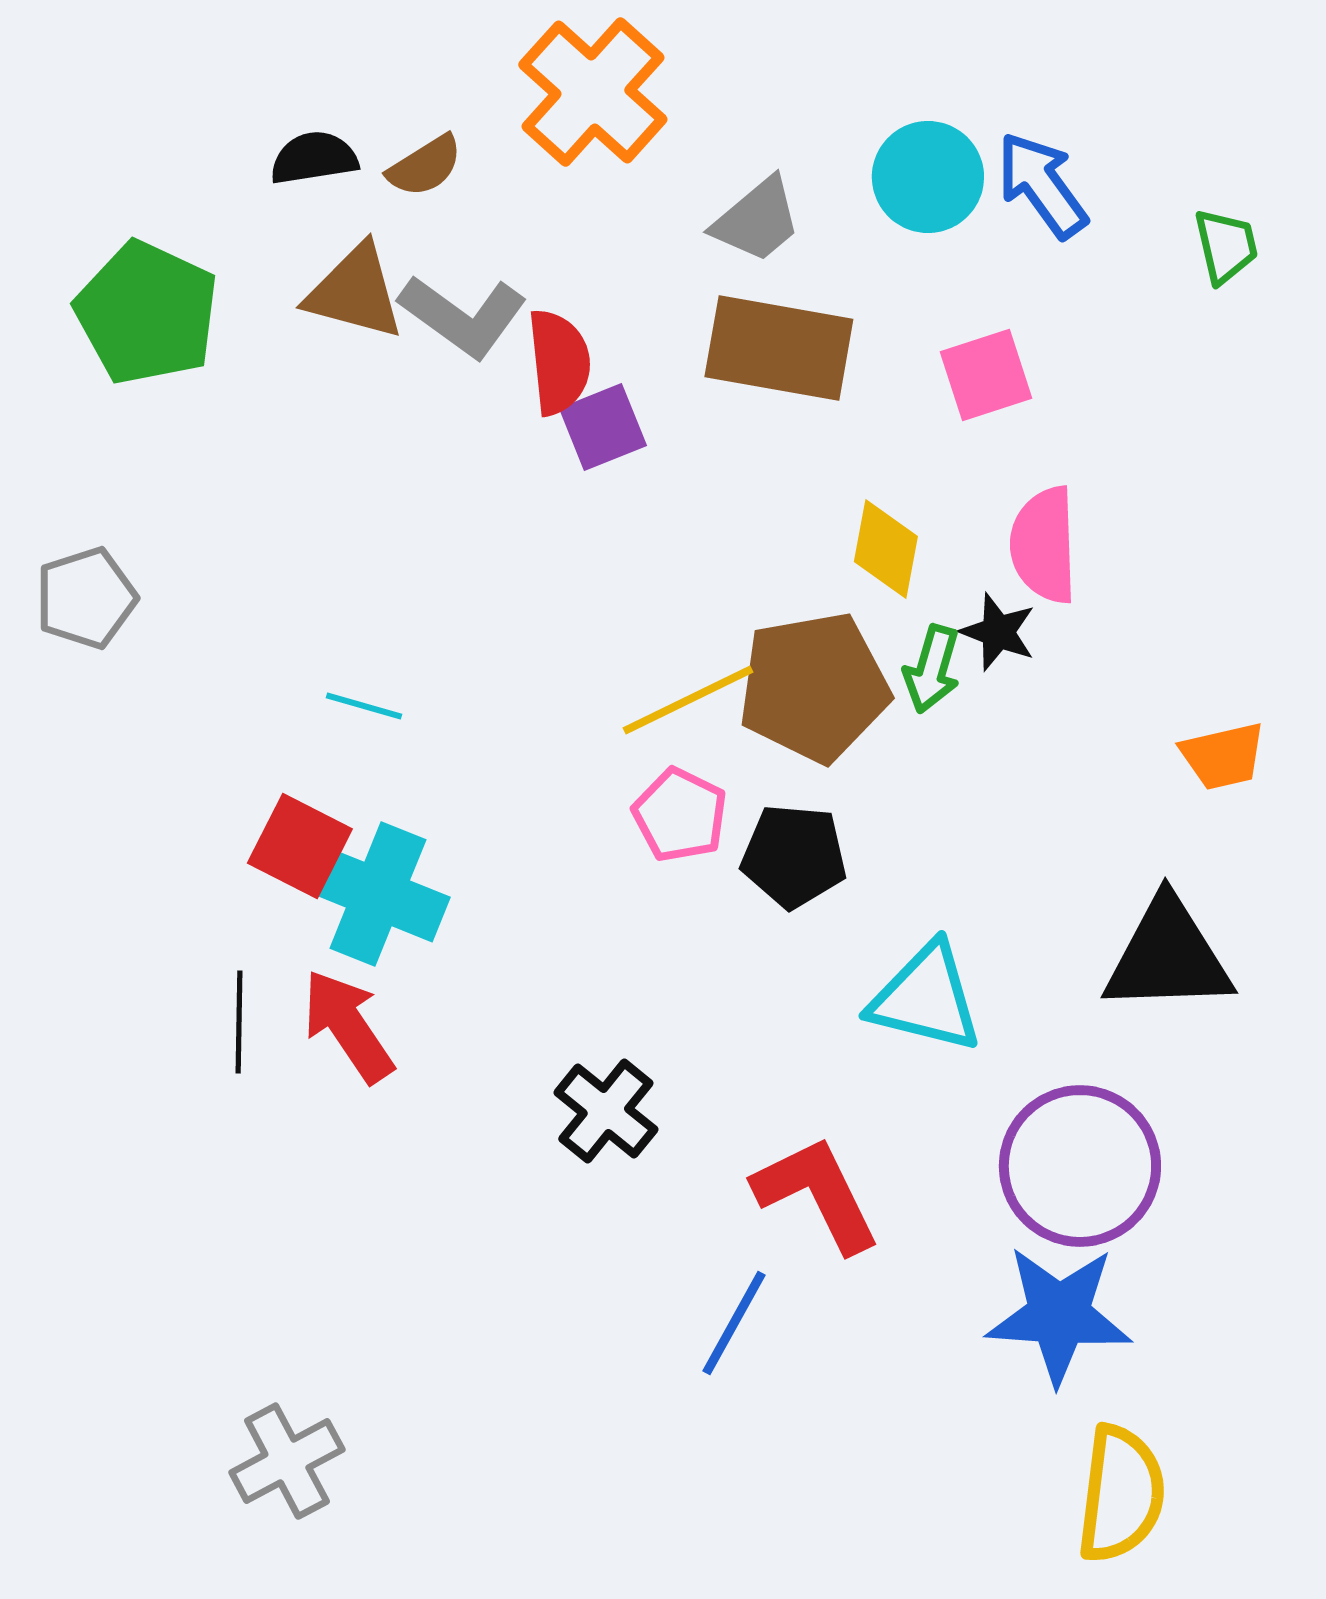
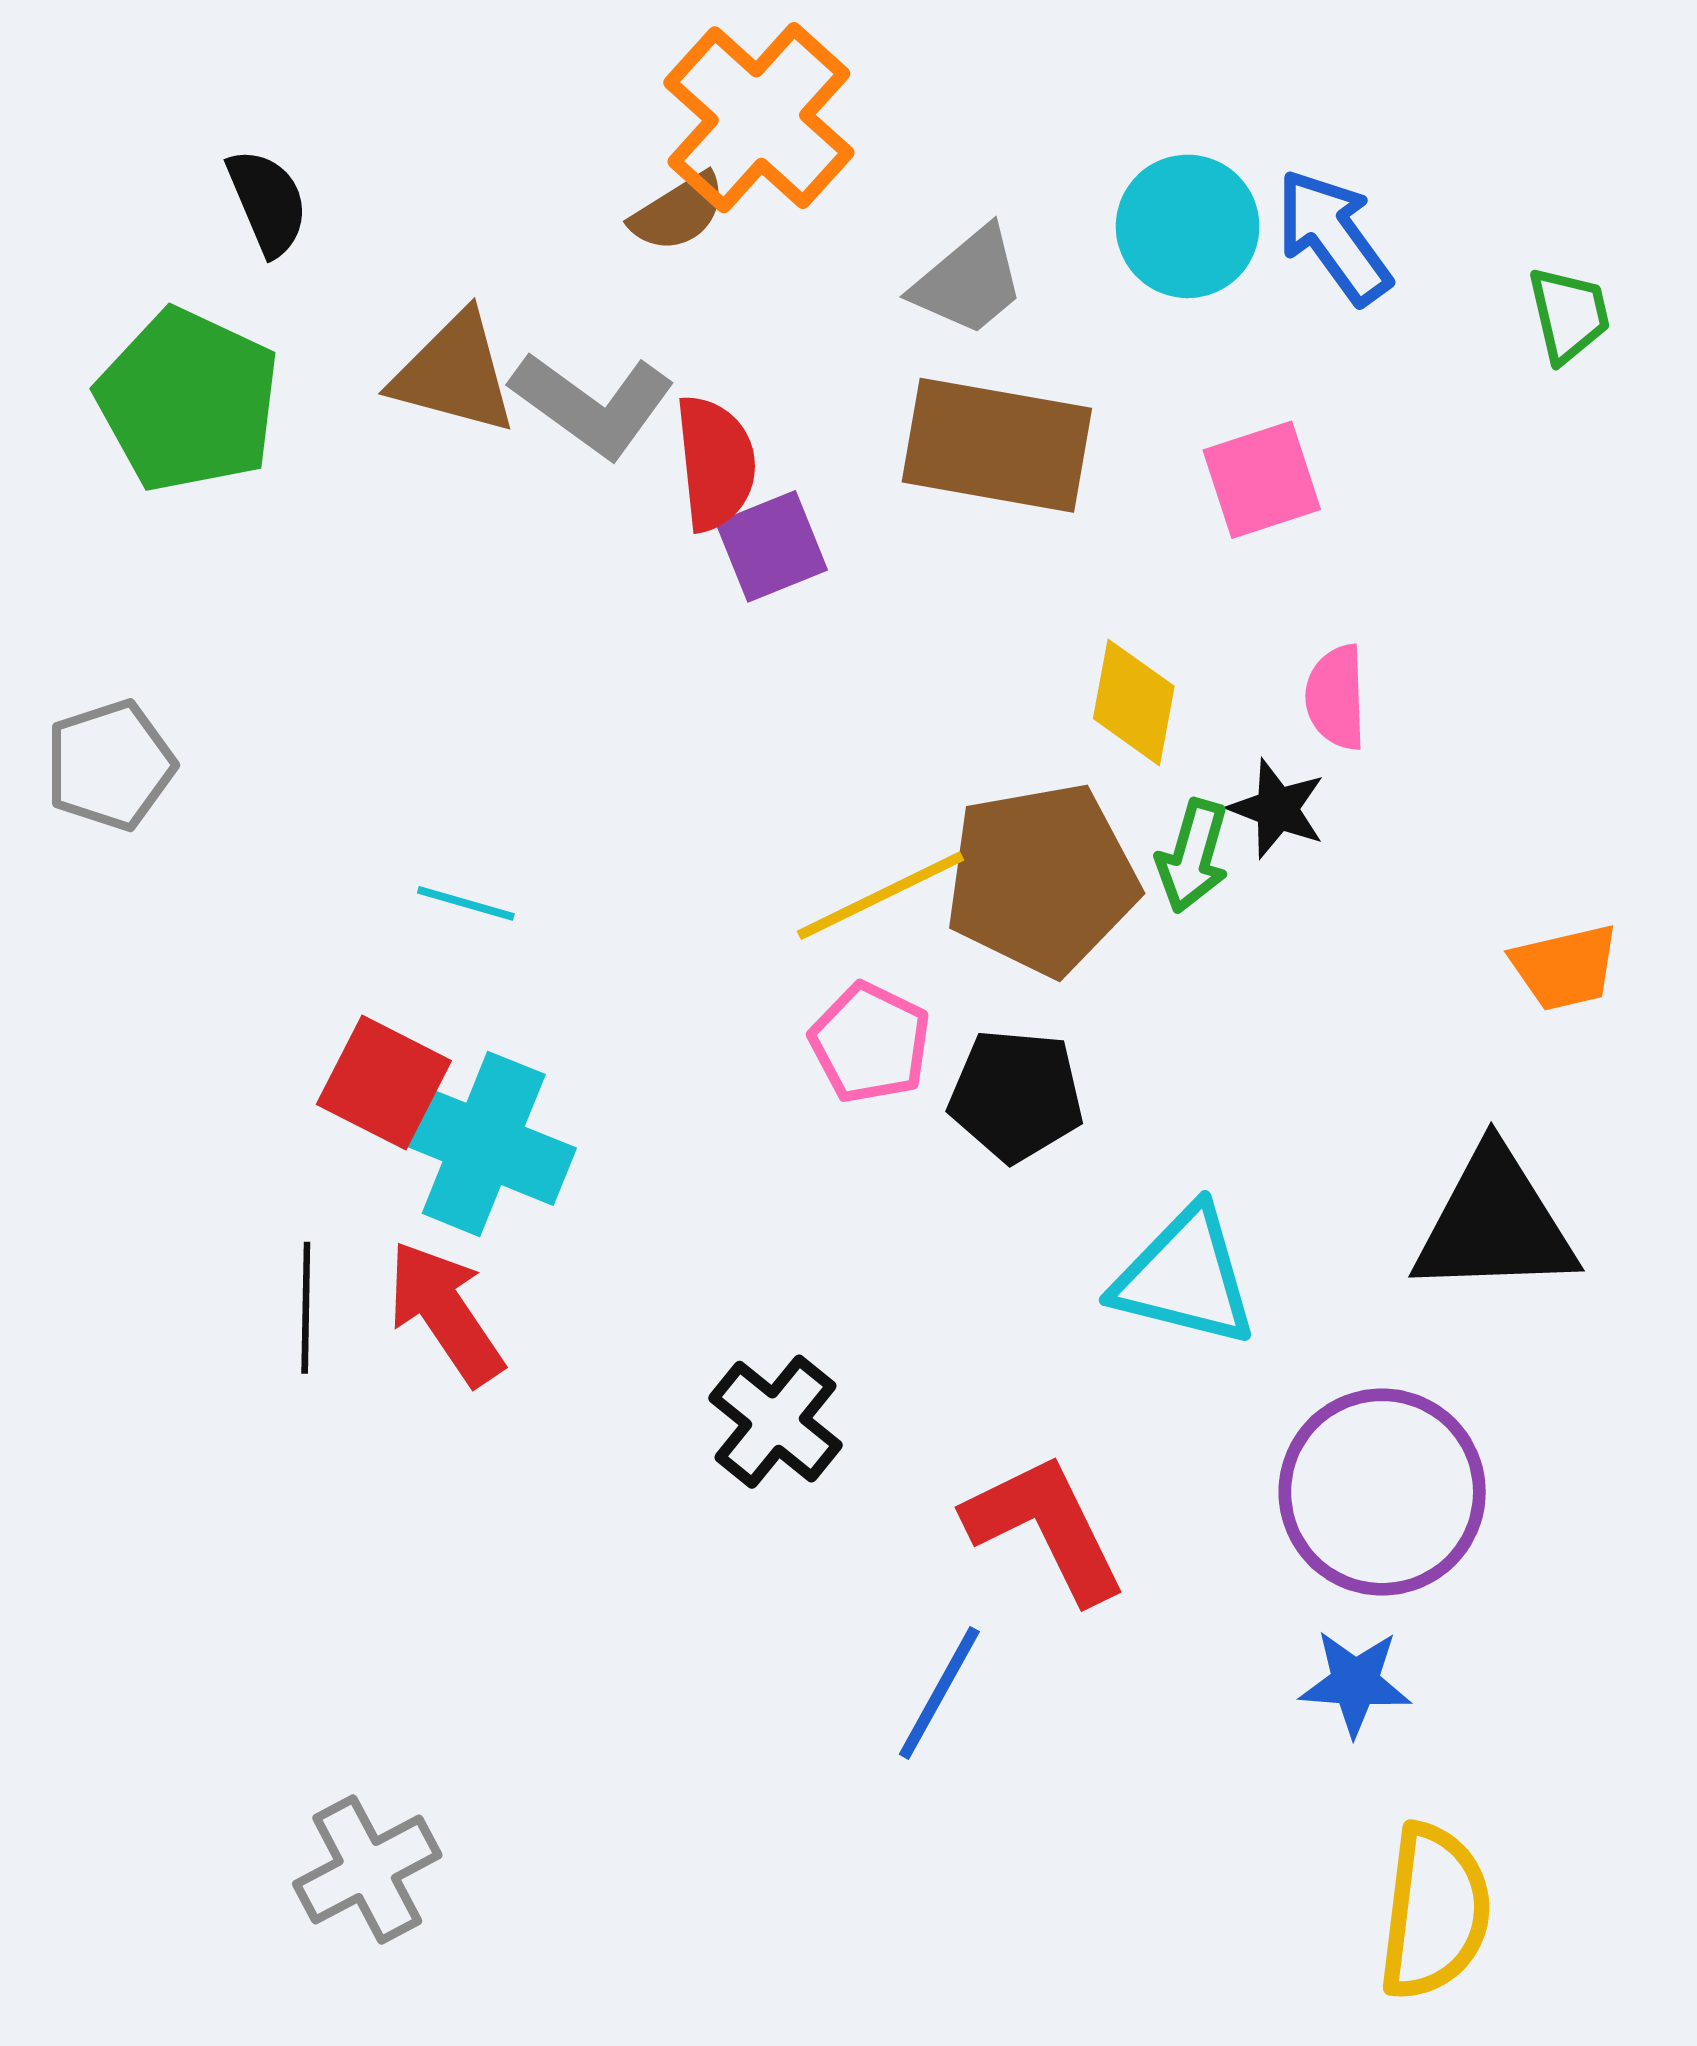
black semicircle: (314, 158) -> (267, 202), moved, turned 76
brown semicircle: (425, 166) -> (678, 212), moved
pink semicircle: (1044, 545) -> (1336, 697), size x0.7
blue star: (1059, 1315) -> (1355, 1683), size x0.6

